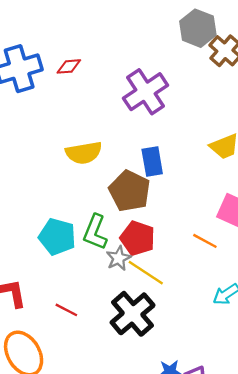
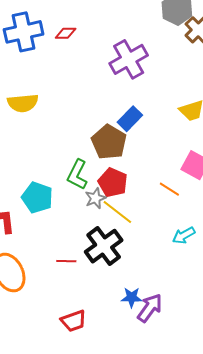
yellow semicircle: (84, 153) -> (23, 103), moved
blue rectangle: (152, 161) -> (130, 119), turned 50
cyan pentagon: (57, 237) -> (37, 198), moved
red line: (66, 310) -> (66, 261), moved, turned -30

